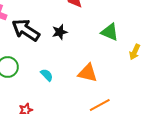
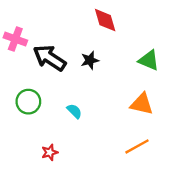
orange triangle: (88, 73) -> (142, 104), moved

